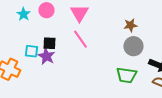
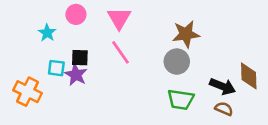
cyan star: (23, 14) -> (47, 33), moved
brown star: (130, 25) -> (186, 34), size x1.5
gray circle: (133, 46) -> (177, 62), moved

